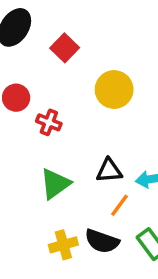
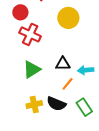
red circle: (16, 98) -> (20, 12), moved
red cross: (49, 122) -> (30, 34), size x1.5

